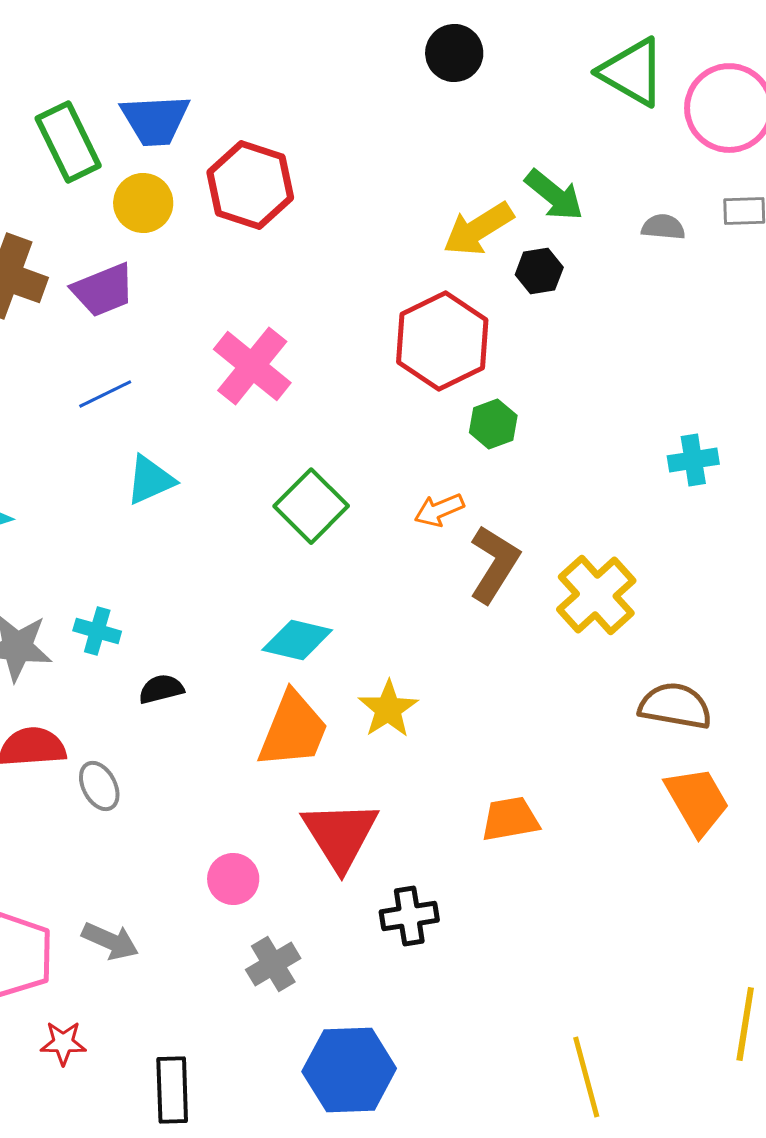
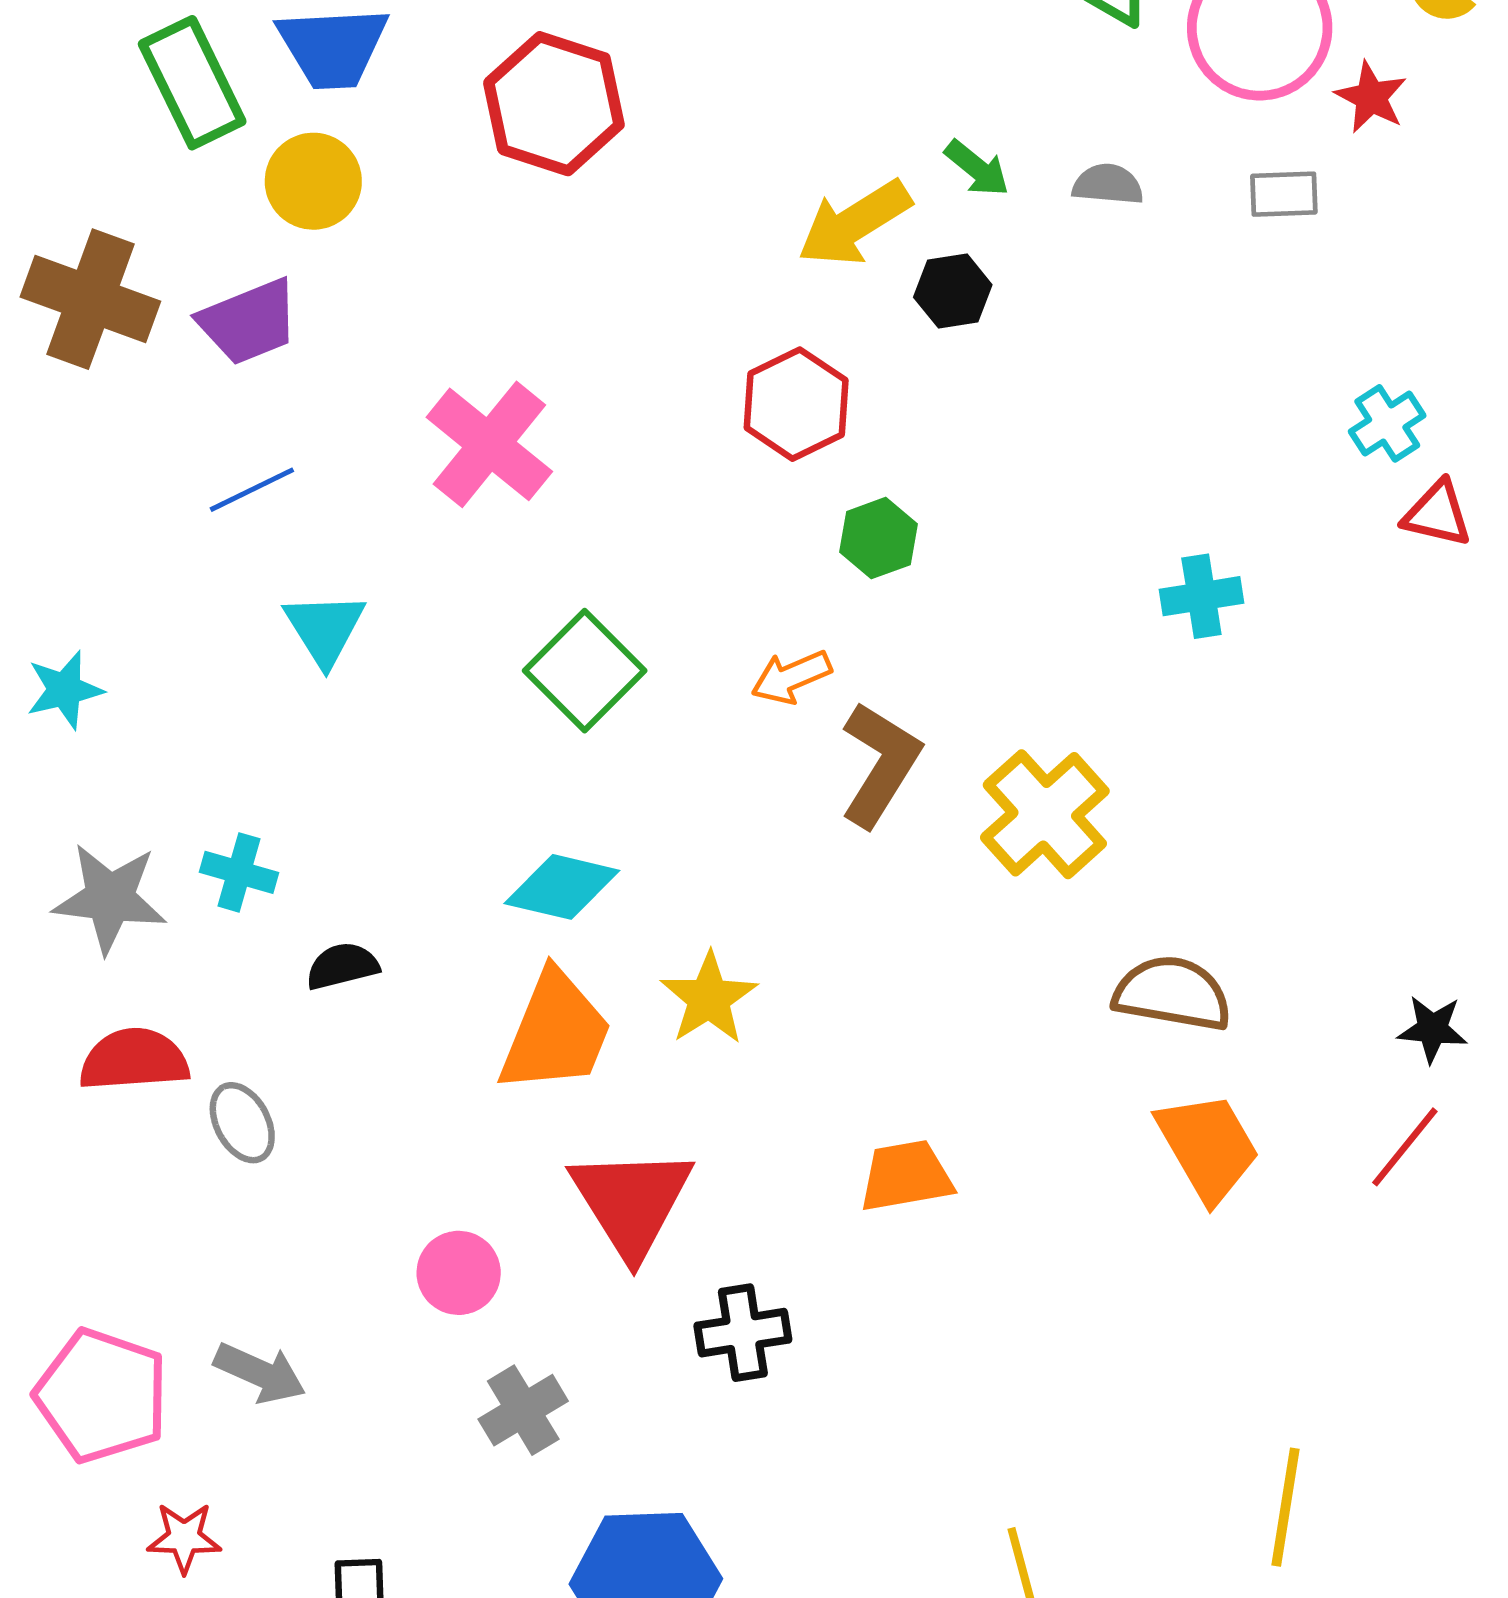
red hexagon: (250, 185) -> (554, 104), moved
green arrow: (554, 195) -> (977, 168), size x0.7
gray semicircle: (663, 227) -> (1108, 184), moved
red hexagon: (442, 341) -> (796, 404), size x0.7
cyan triangle: (150, 480) -> (325, 629), turned -38

